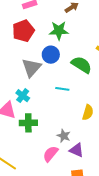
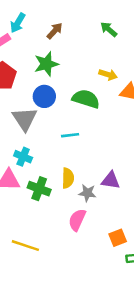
yellow semicircle: (88, 112) -> (68, 178), moved
green cross: (28, 123) -> (39, 189), turned 36
purple triangle: (77, 150) -> (111, 180), moved

